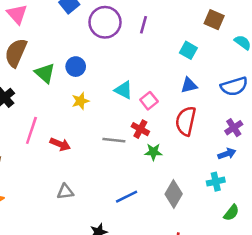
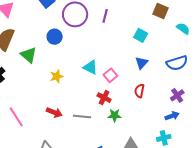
blue circle: (76, 67) -> (55, 37), moved
blue triangle: (189, 85) -> (142, 63), turned -32
red semicircle: (186, 121) -> (139, 91), size x0.6
pink line: (31, 130) -> (16, 117), moved, turned -50
gray line: (114, 140) -> (82, 117), moved
red arrow: (60, 144) -> (54, 112), moved

